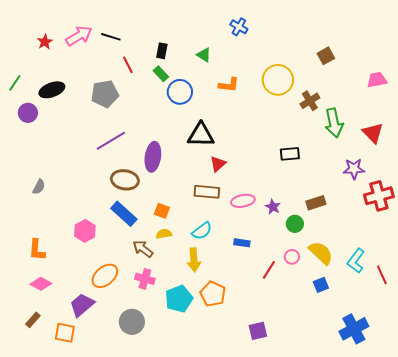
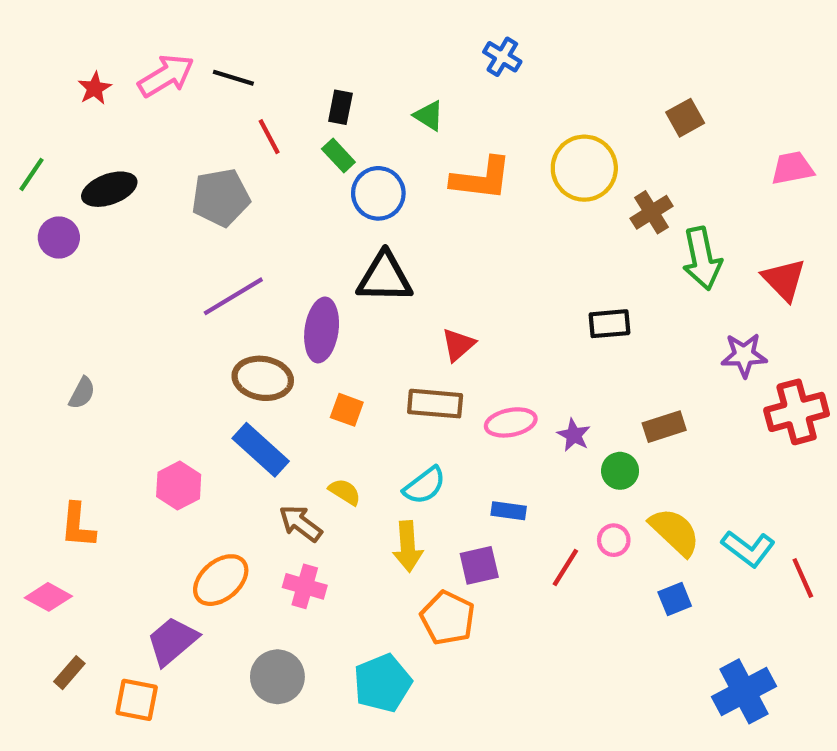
orange L-shape: (229, 85) -> (481, 179), size x1.4
black triangle: (201, 135) -> (385, 277), moved
orange square: (162, 211) -> (347, 410), moved
yellow semicircle: (164, 234) -> (345, 492), turned 42
cyan L-shape: (356, 261) -> (748, 549), turned -90
pink diamond: (41, 284) -> (48, 597), moved
cyan pentagon: (179, 299) -> (383, 683), moved
purple square: (258, 331) -> (479, 565), moved

